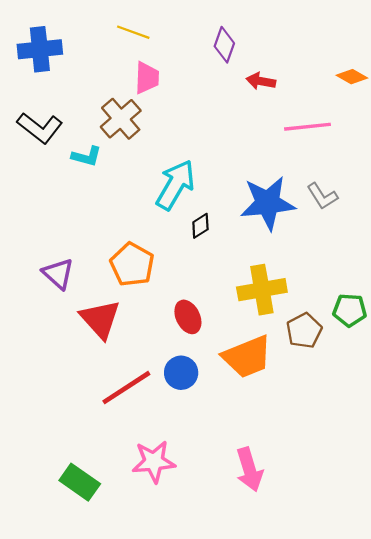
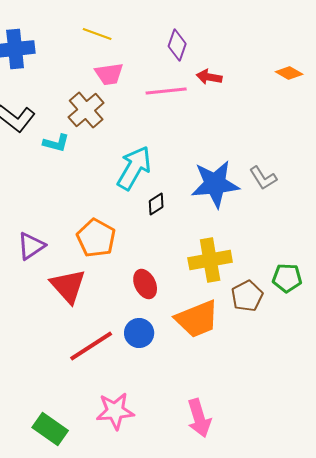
pink trapezoid: (147, 78) -> (109, 74), turned 80
pink line: (307, 127) -> (166, 91), moved
purple triangle: (58, 274) -> (31, 246), turned 44

